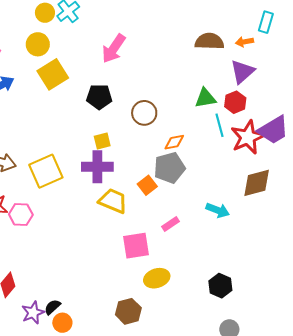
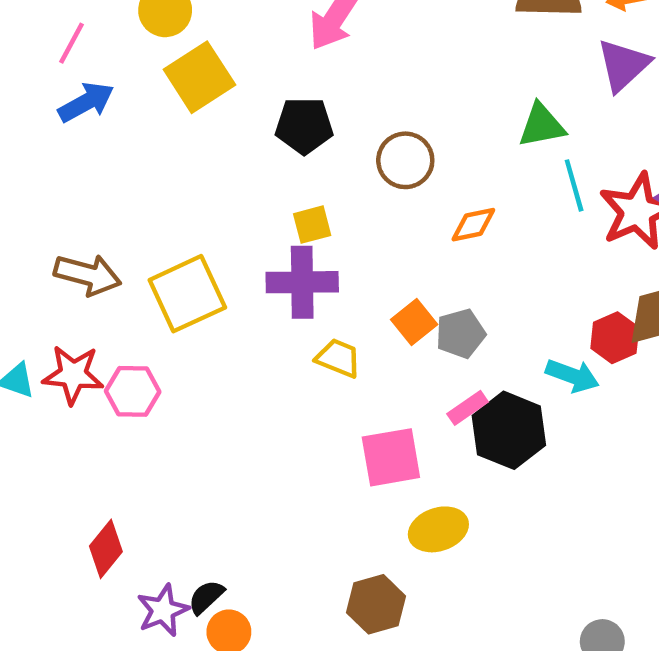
red hexagon: (235, 102) -> (615, 338), moved
gray pentagon: (169, 168) -> (461, 334), moved, size x0.7
yellow trapezoid: (113, 201) -> (338, 358), size x0.7
black hexagon: (220, 286) -> (509, 430), moved, size x1.4

